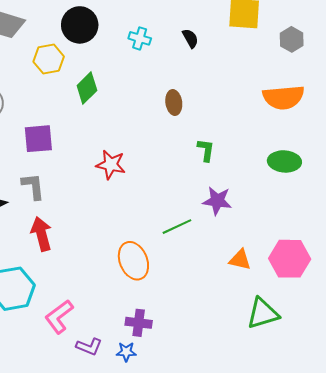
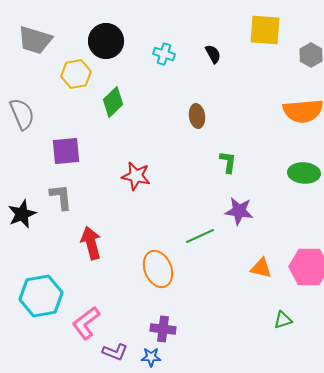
red arrow: (41, 234) -> (91, 243), moved
green triangle: (263, 313) -> (283, 320), size x0.6

